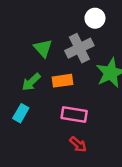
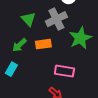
pink rectangle: (74, 115) -> (64, 71), moved

